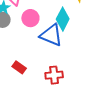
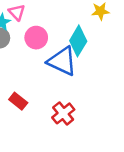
red cross: (54, 75) -> (63, 113), turned -36

